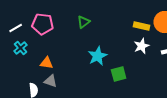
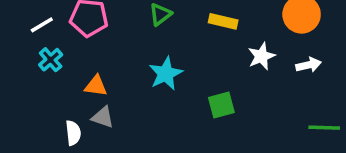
yellow rectangle: (142, 26) -> (223, 21), moved
cyan star: (98, 56) -> (166, 74), moved

